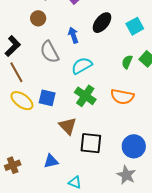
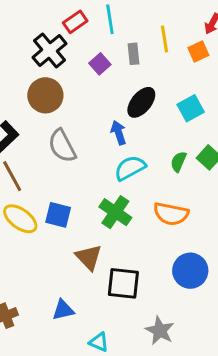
brown circle: (38, 18) -> (45, 95), size x1.5
blue arrow: (73, 35) -> (118, 133), moved
cyan semicircle: (82, 66) -> (130, 168), moved
blue circle: (134, 146) -> (190, 271), moved
gray star: (126, 175) -> (160, 331), moved

